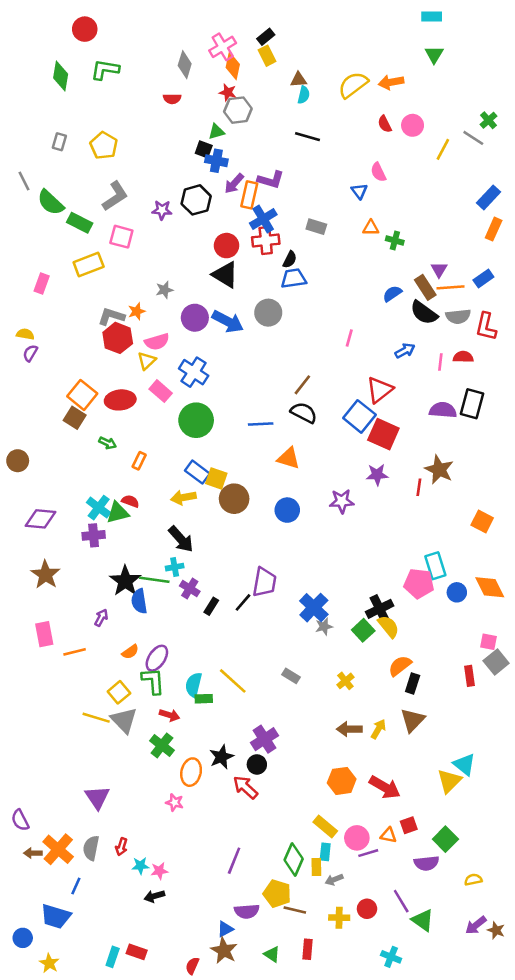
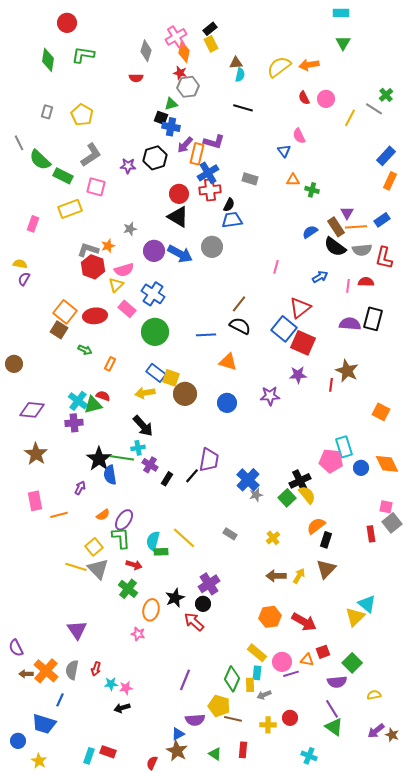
purple line: (401, 901) -> (332, 709), moved

